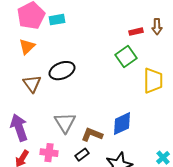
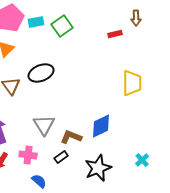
brown arrow: (157, 27) -> (136, 18), moved
green square: (126, 57) -> (62, 26), moved

